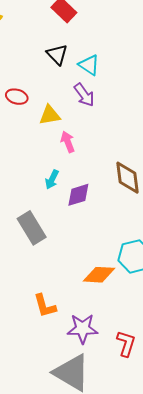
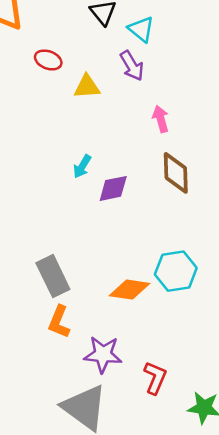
pink arrow: (68, 142) -> (161, 119), moved
gray rectangle: (32, 228) -> (53, 276), moved
orange L-shape: (45, 306) -> (59, 322), turned 32

